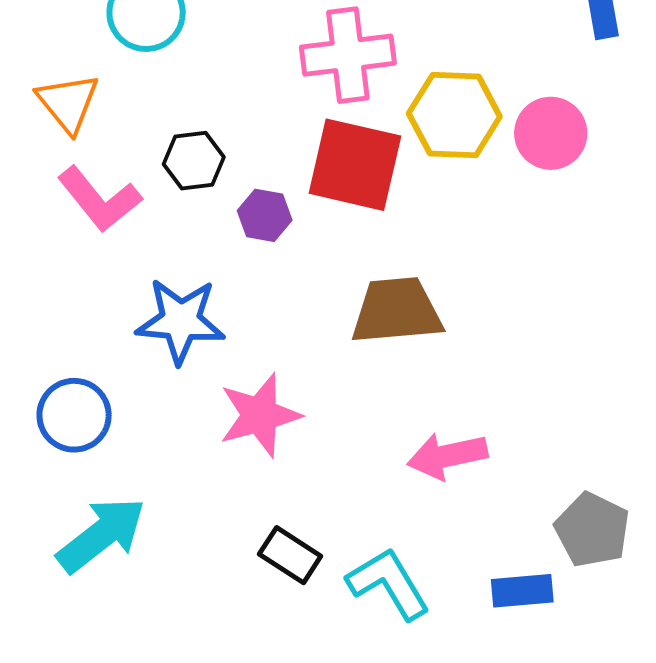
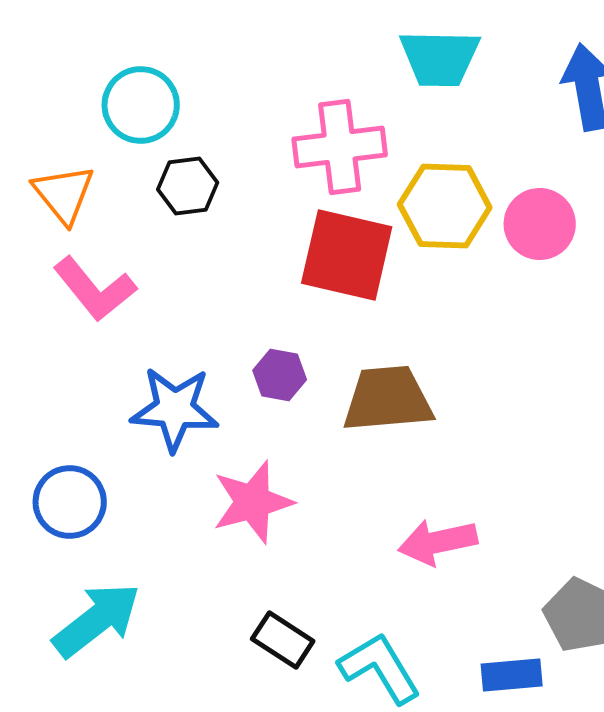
black hexagon: (194, 161) -> (188, 186), moved
purple hexagon: (265, 215) -> (280, 375), moved

